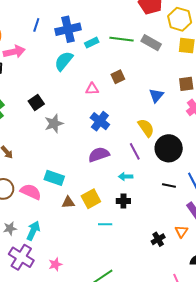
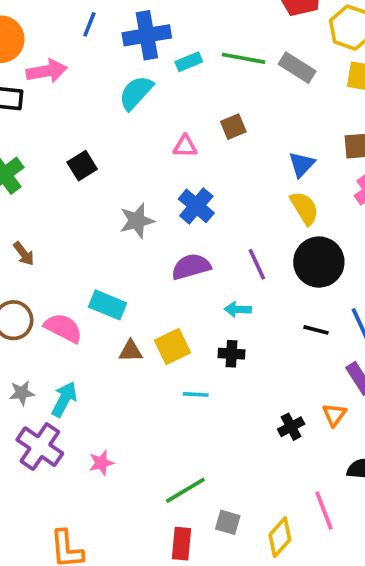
gray star: (54, 124) -> (137, 221), moved
yellow semicircle: (146, 128) -> (304, 208), moved

